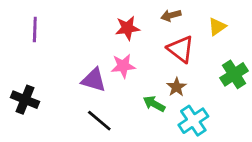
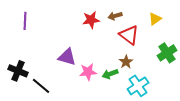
brown arrow: (171, 15) -> (115, 16), moved
pink star: (123, 66) -> (88, 72), moved
green arrow: (154, 104) -> (110, 74), turned -49
black line: (99, 121) -> (41, 86), moved

